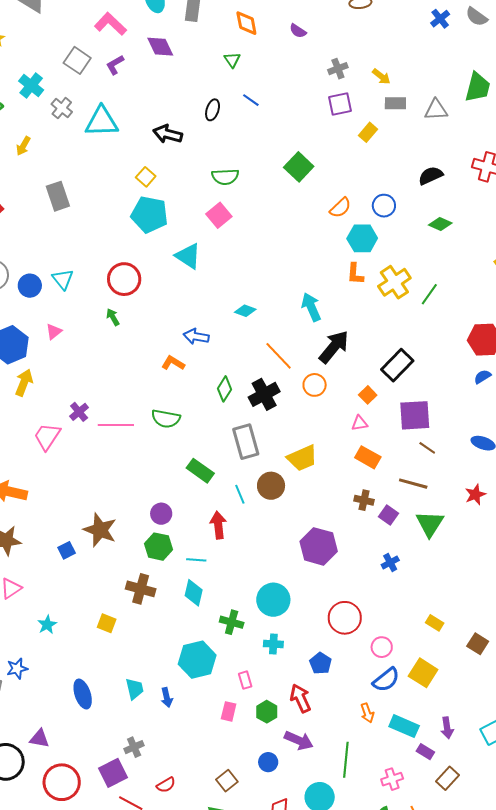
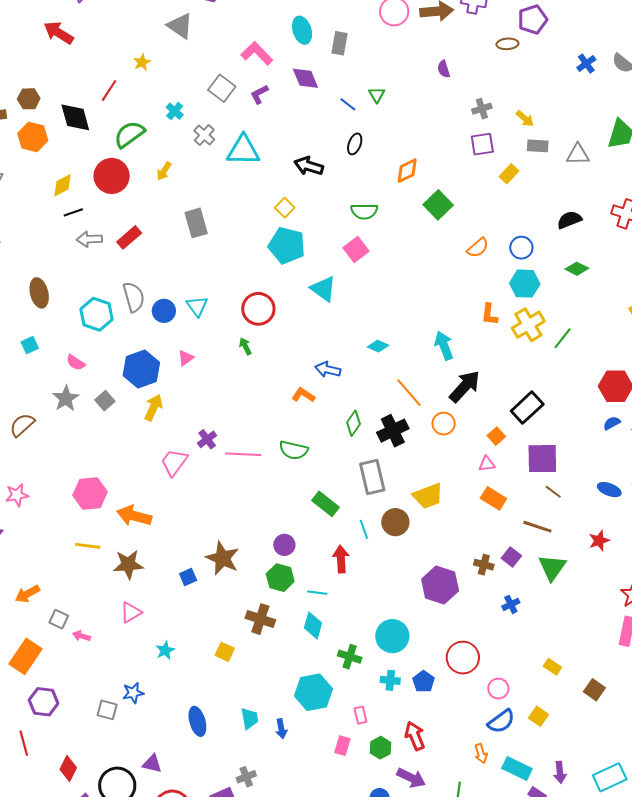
orange diamond: (246, 23) -> (407, 171), moved, turned 72
purple semicircle: (298, 31) -> (444, 69), turned 36
cyan cross: (31, 85) -> (175, 111), size x0.7
blue line: (251, 100) -> (348, 104), moved
cyan hexagon: (362, 238) -> (525, 284), moved
brown cross: (364, 500) -> (484, 565), moved
blue pentagon: (321, 663) -> (424, 682), moved
yellow square: (423, 673) -> (538, 716), size x0.7

